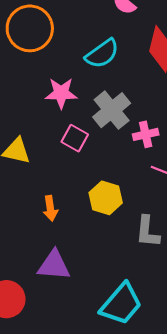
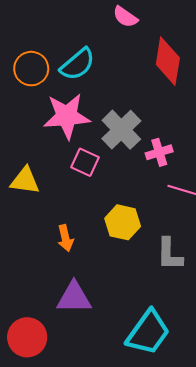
orange circle: (30, 28) -> (31, 69), moved, size x0.7
cyan semicircle: (102, 54) -> (78, 64), moved
pink star: (61, 93) -> (67, 116), size x1.4

